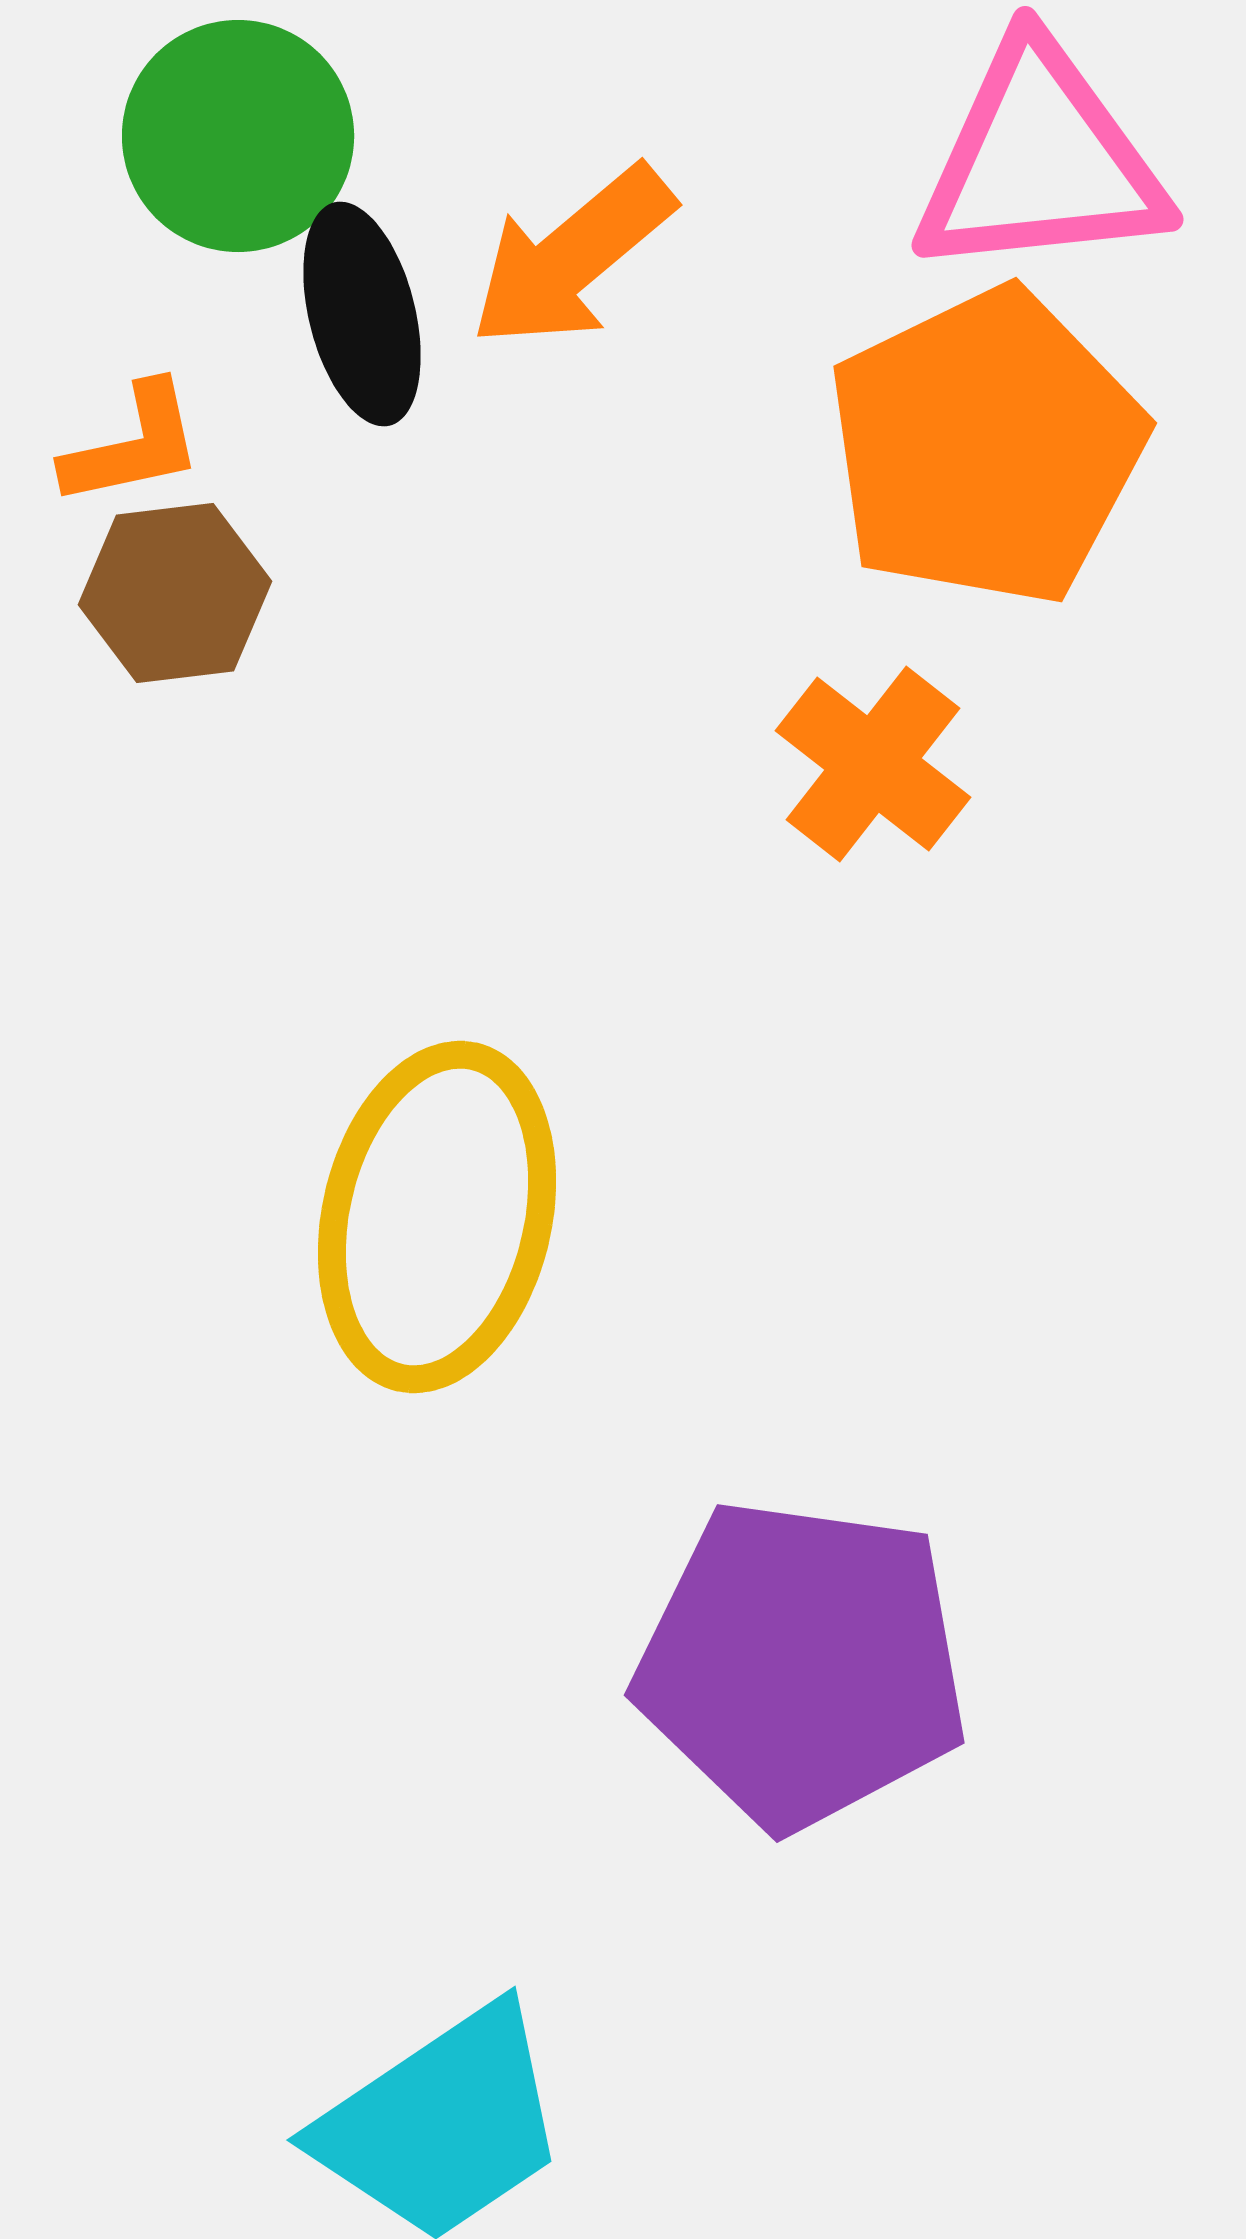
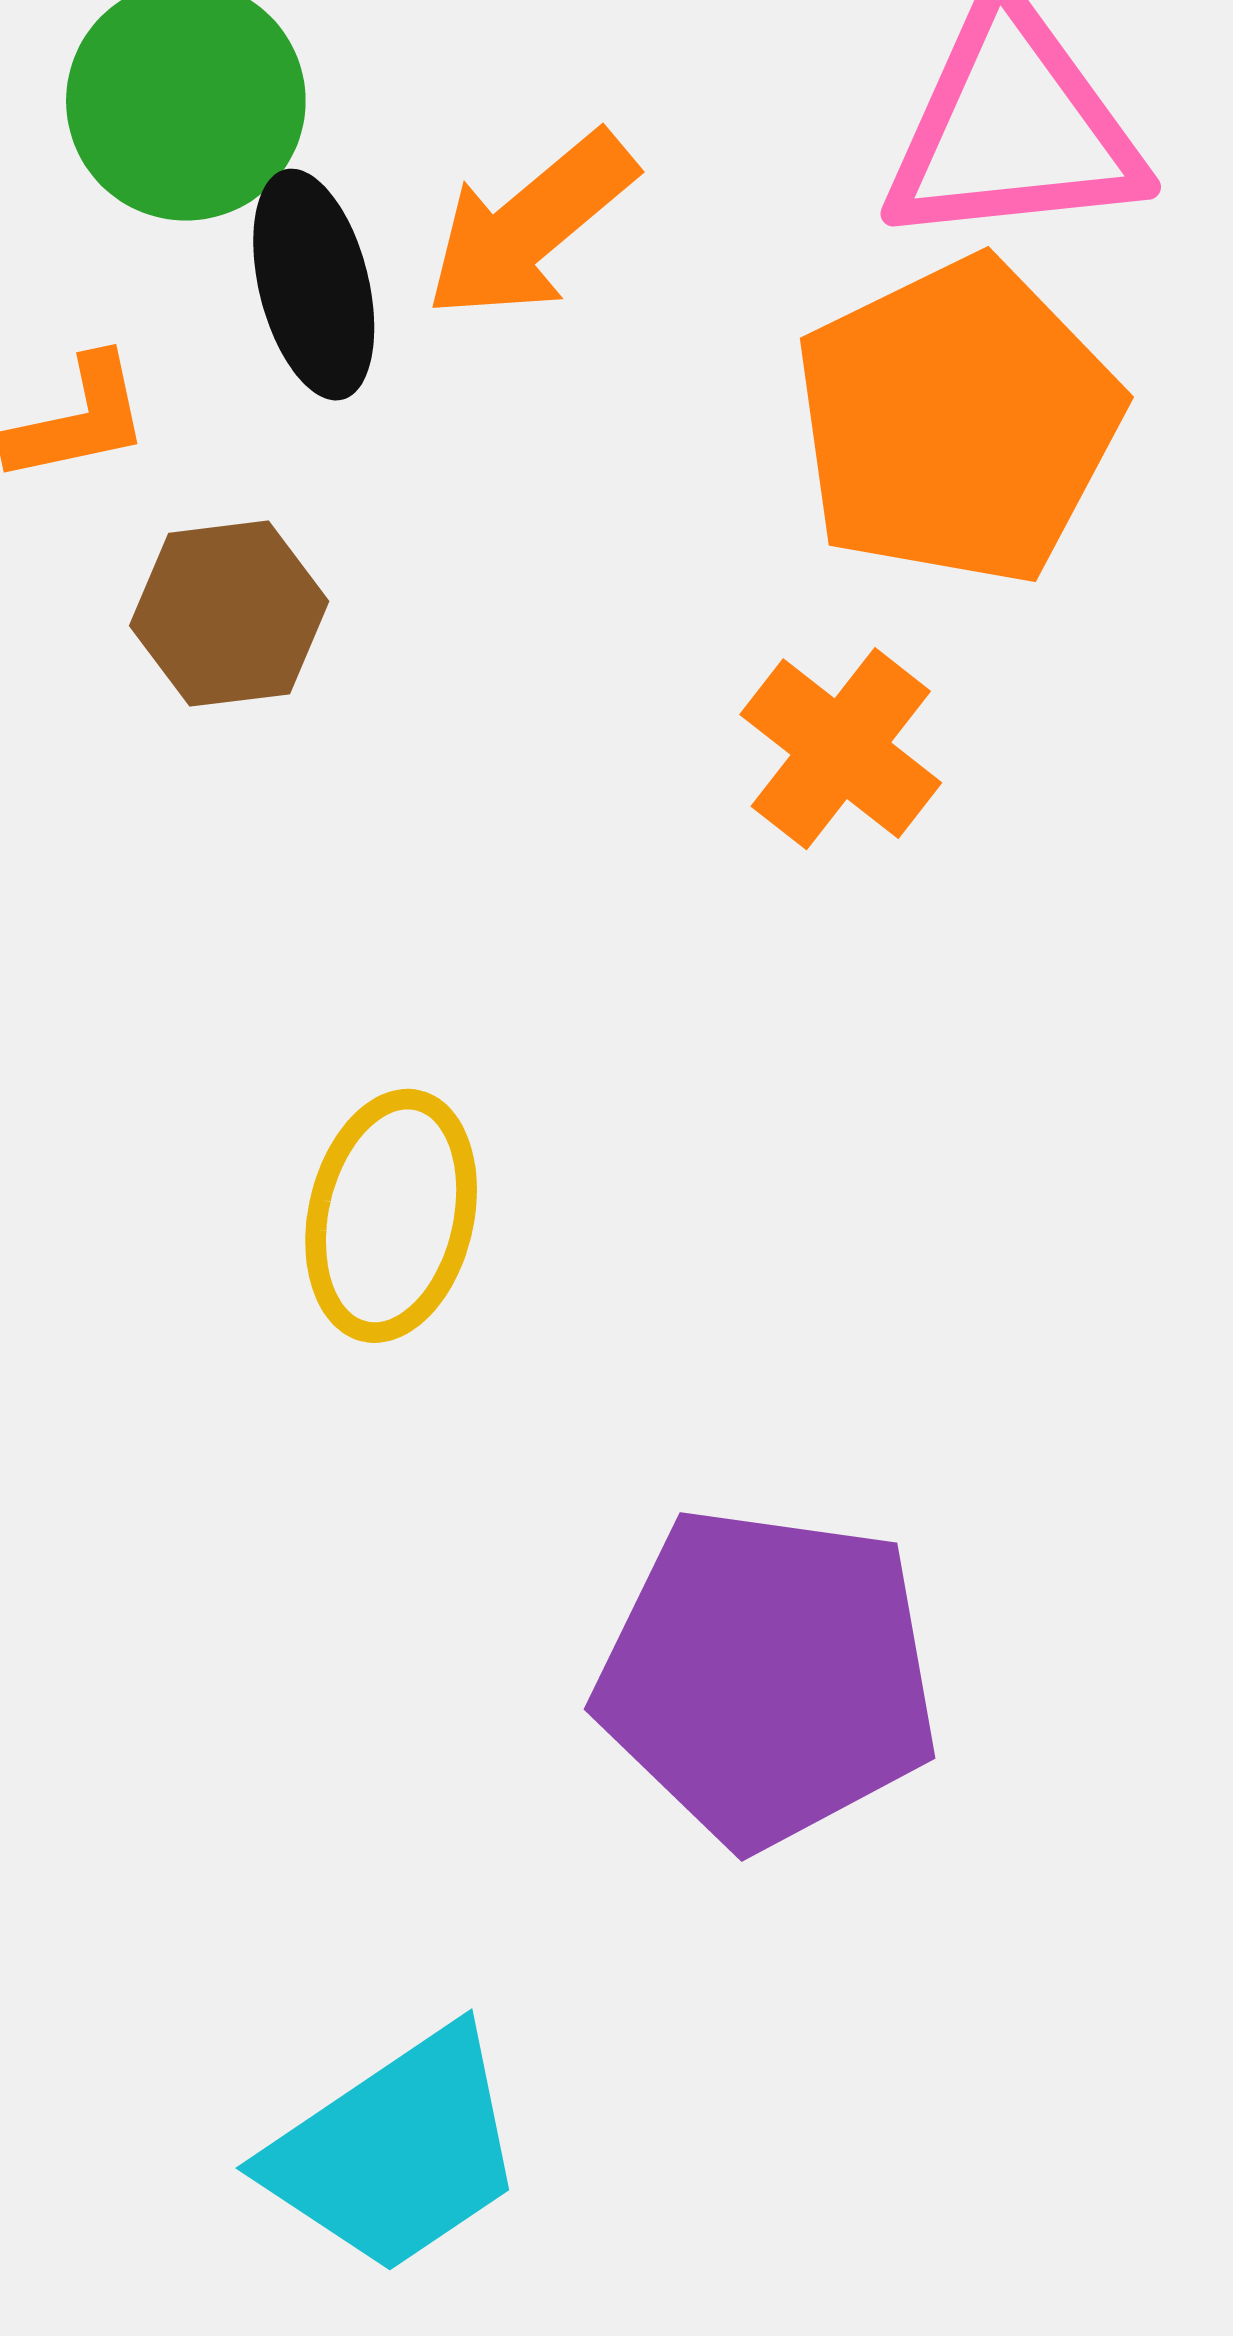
brown hexagon: (175, 593) -> (229, 614), moved
yellow ellipse: (437, 1217) -> (391, 1216), size x0.7

